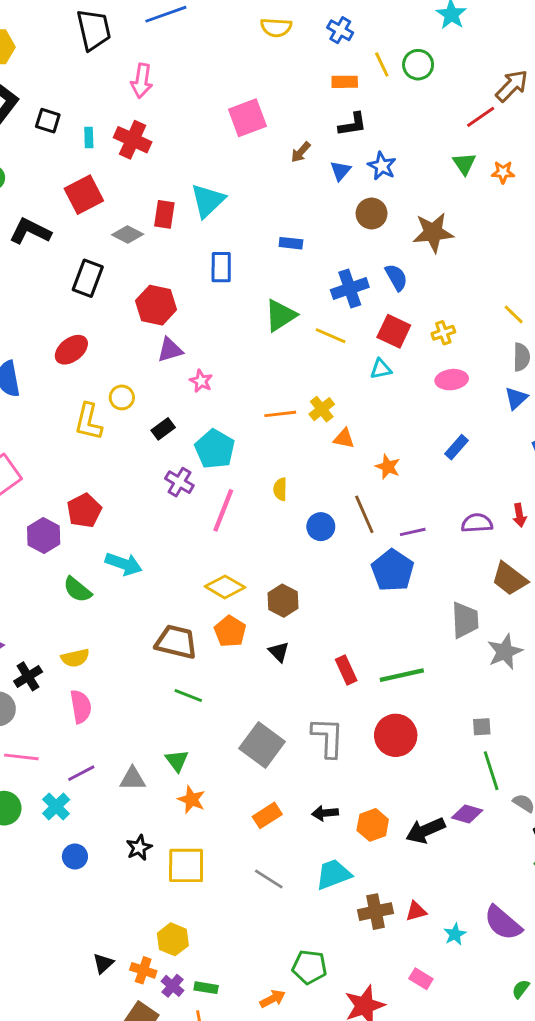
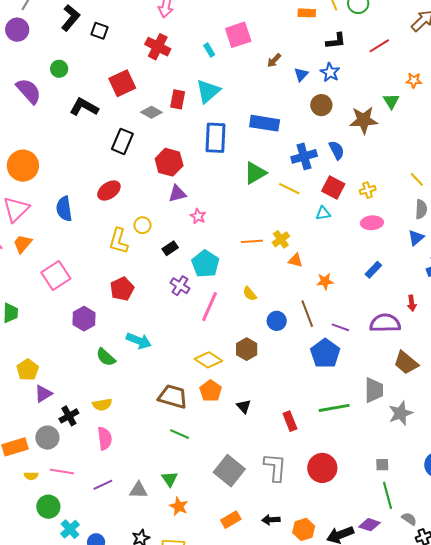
red line: (481, 117) -> (379, 46), moved
black L-shape: (353, 124) -> (336, 41), moved
cyan rectangle: (89, 138) -> (209, 50), moved, turned -32
green triangle: (464, 164) -> (391, 101), moved
blue rectangle: (291, 243) -> (265, 123), size x1.8
blue rectangle: (221, 267) -> (215, 138), size x1.4
orange star: (388, 467) -> (325, 281), turned -30
yellow semicircle: (280, 489) -> (250, 294), turned -42
red pentagon: (84, 511) -> (122, 289), moved
red arrow: (519, 515) -> (412, 303), moved
purple semicircle: (477, 523) -> (385, 323), size x1.4
purple line: (413, 532) -> (340, 327), turned 30
brown hexagon: (283, 601) -> (247, 349), moved
green line: (402, 675) -> (334, 408), moved
cyan cross: (56, 807) -> (70, 529), moved

